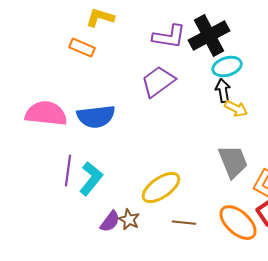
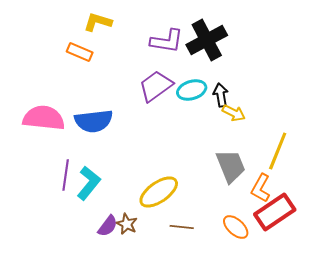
cyan ellipse: (227, 67) -> (192, 90), moved
orange ellipse: (238, 223) -> (236, 227), size x0.7

